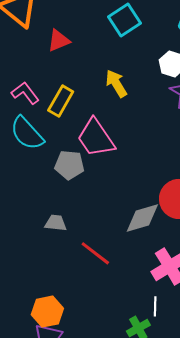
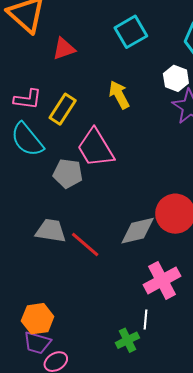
pink L-shape: (25, 93) -> (28, 99), turned 132
gray trapezoid: (56, 223) -> (51, 231), size x1.4
red line: (95, 253) -> (85, 245), moved

